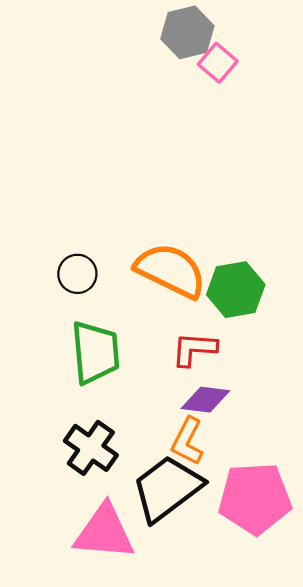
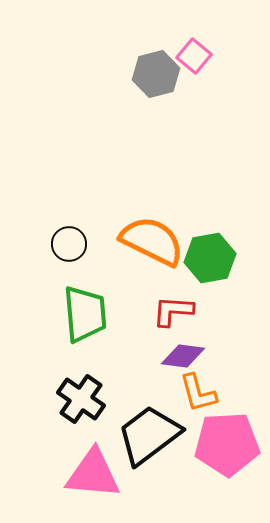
gray hexagon: (187, 32) -> (156, 74), moved
orange L-shape: (187, 441) -> (198, 393), moved, turned -42

